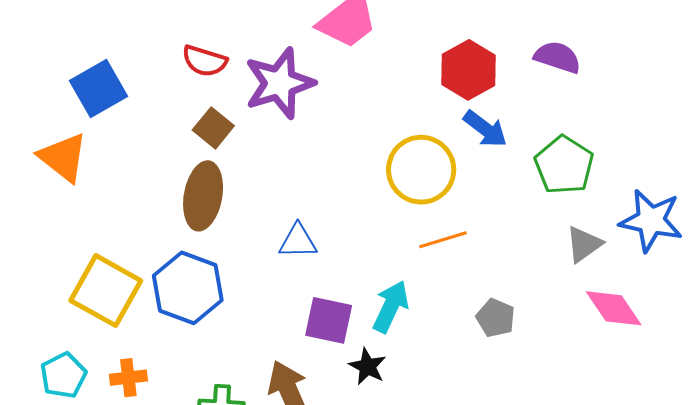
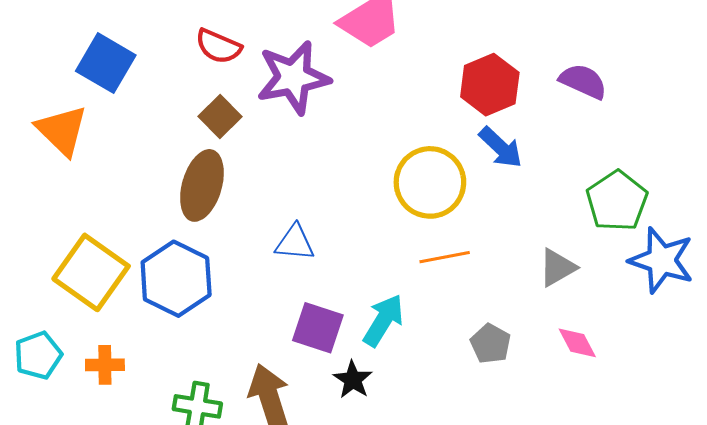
blue square: (98, 89) -> (106, 63), turned -36
green pentagon: (564, 165) -> (617, 201), moved
gray triangle: (584, 244) -> (557, 268), moved
pink diamond: (614, 308) -> (577, 343), moved, size x0.7

